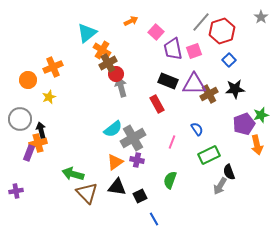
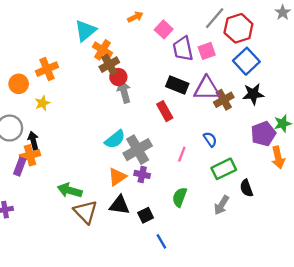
blue square: (229, 60) -> (246, 61), size x1.6
gray arrow: (220, 186) -> (221, 205), moved

